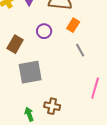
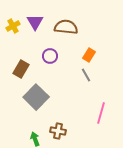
orange rectangle: (73, 25) -> (89, 55), moved
gray square: (30, 72) -> (36, 97), turned -35

